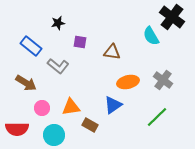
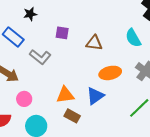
black star: (58, 23) -> (30, 14), moved
cyan semicircle: (151, 36) -> (133, 38), moved
orange triangle: (71, 107) -> (65, 95), moved

